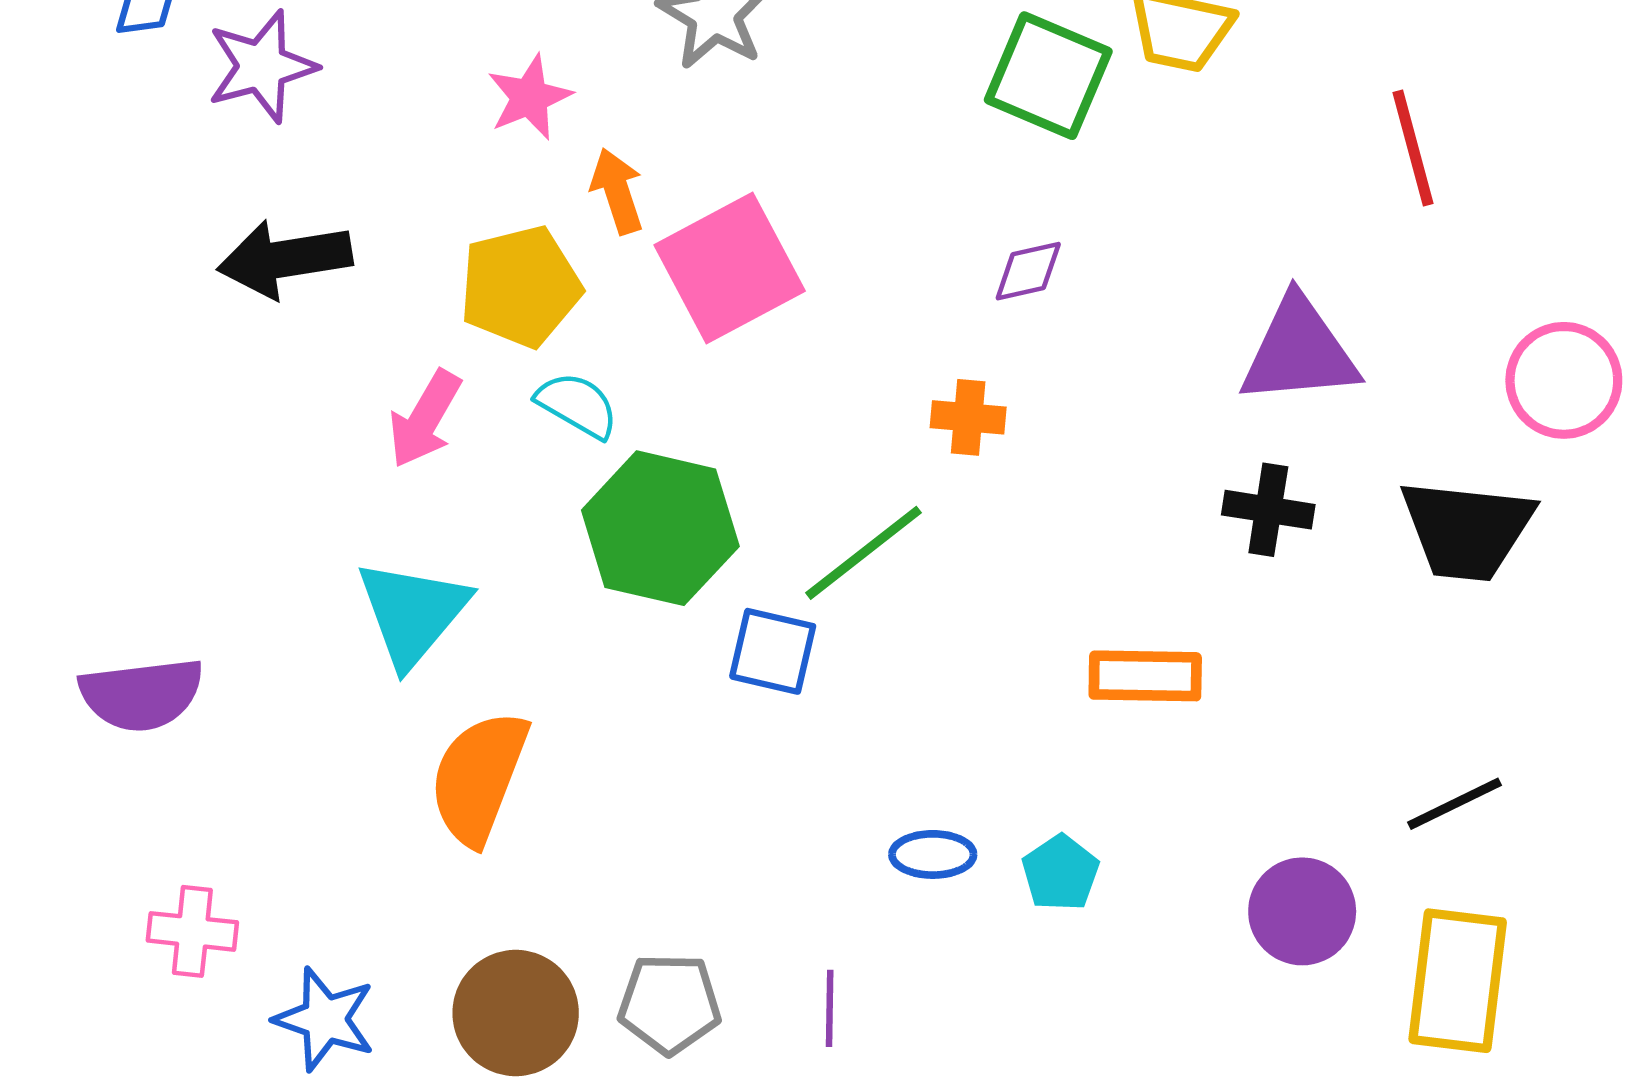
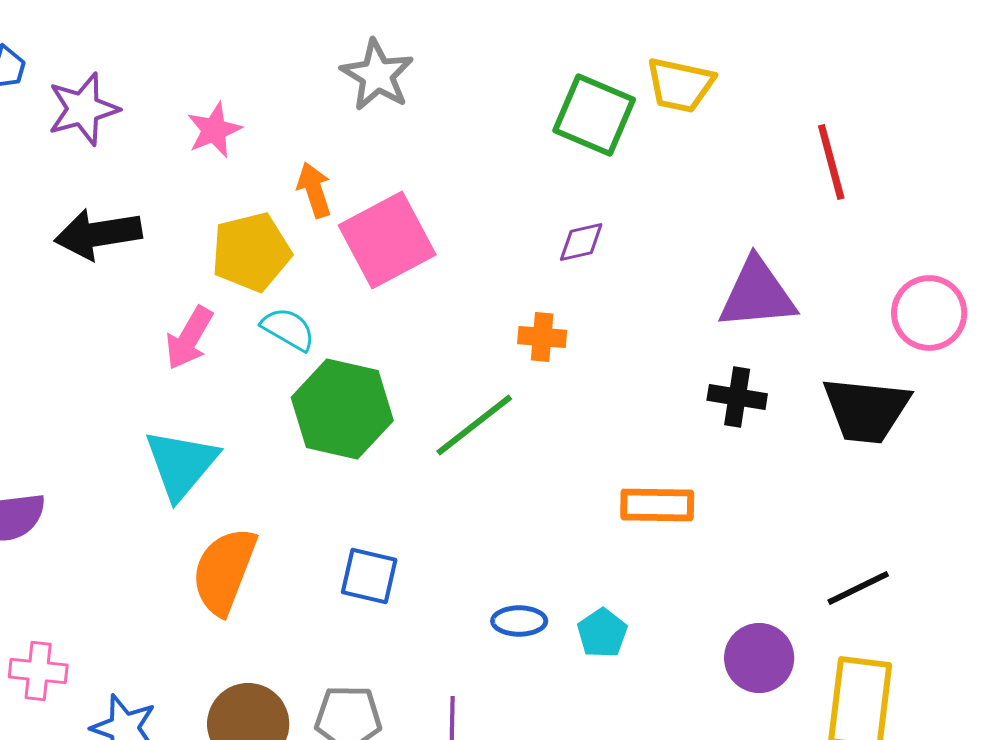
pink star: (529, 97) -> (214, 130), moved
blue square: (773, 651) -> (369, 576), moved

